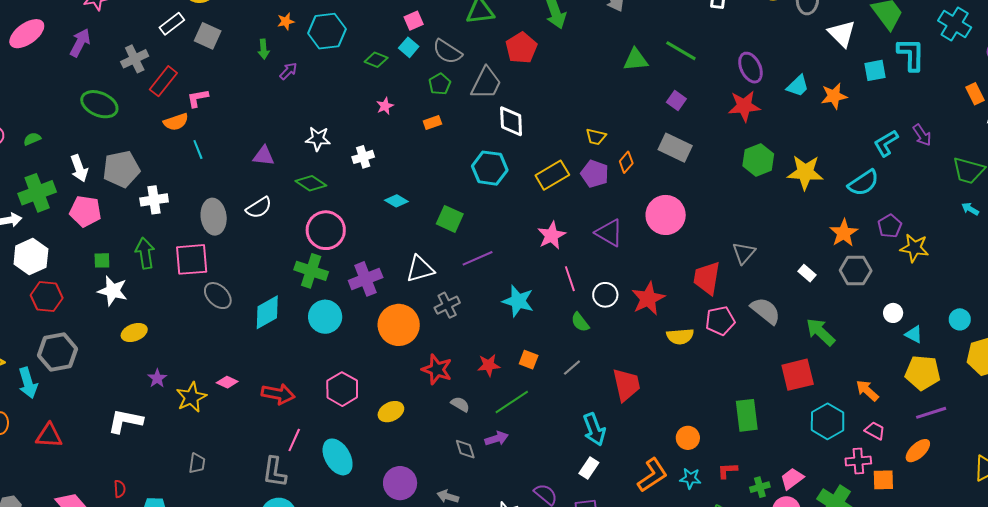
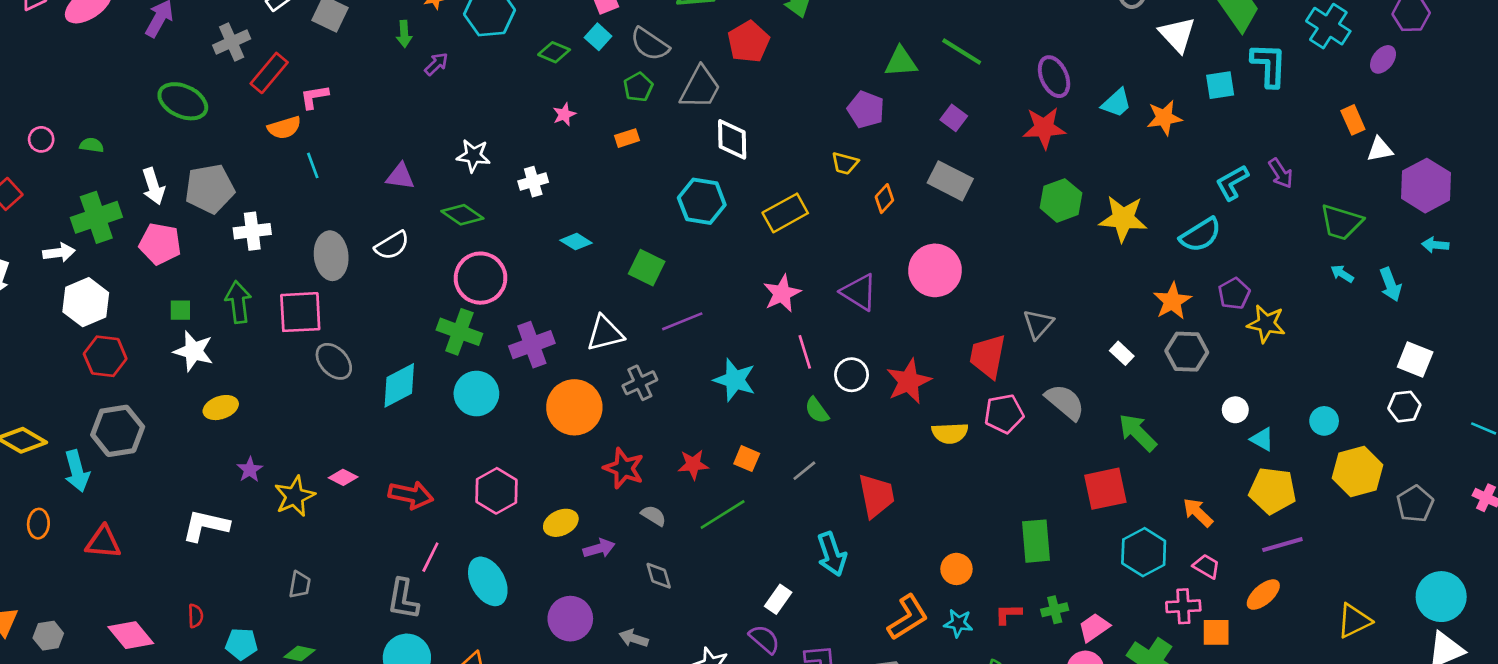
green semicircle: (32, 139) -> (92, 145), turned 30
purple pentagon: (595, 174) -> (866, 110), moved
purple arrow: (497, 439) -> (599, 548), moved
white rectangle: (589, 468) -> (778, 599), moved
green cross: (760, 487) -> (1055, 610), moved

